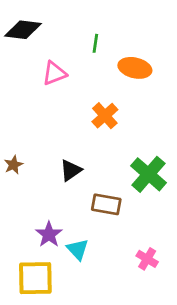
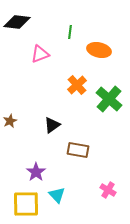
green cross: (149, 174) -> (109, 99), moved
cyan triangle: (78, 249) -> (57, 195), moved

